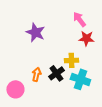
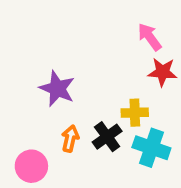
purple star: (35, 32) -> (57, 89), moved

